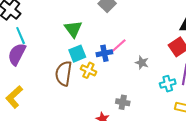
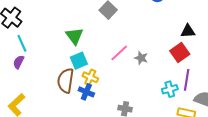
blue cross: (104, 53) -> (86, 92), moved, turned 35
purple semicircle: (17, 54) -> (19, 62), size x0.6
gray star: (142, 63) -> (141, 58), moved

